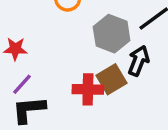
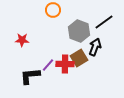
purple line: (22, 84) -> (48, 65), moved

